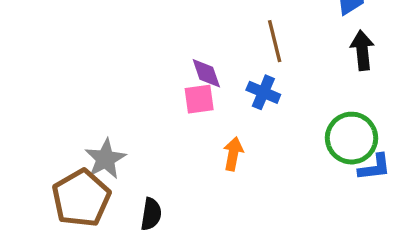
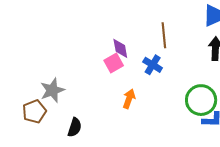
pink square: (199, 99) -> (114, 63), turned -30
brown pentagon: (81, 198) -> (34, 111), size x0.7

